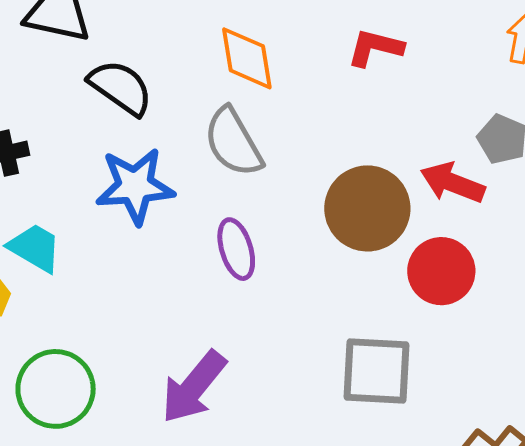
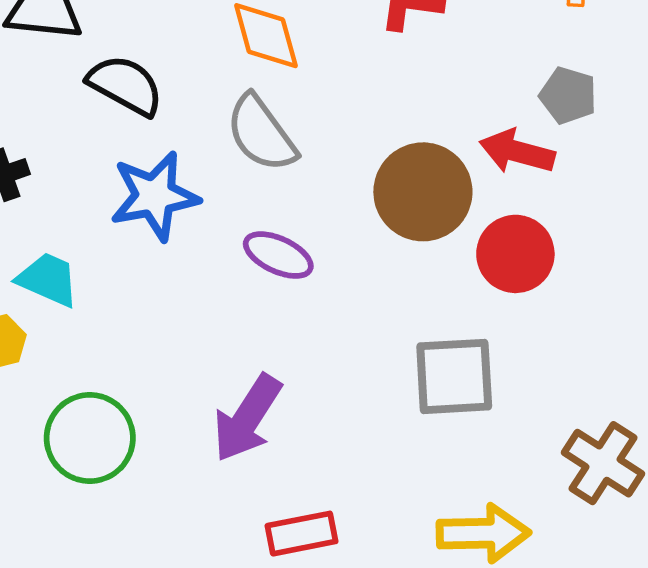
purple ellipse: (236, 249) -> (278, 255), turned -42

